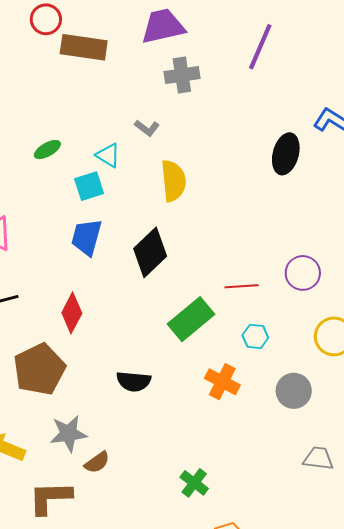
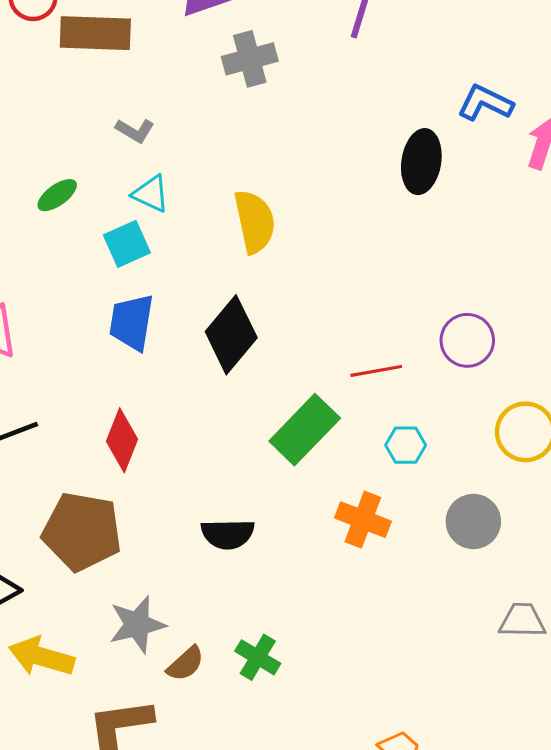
gray L-shape: (147, 128) -> (135, 131), moved
brown pentagon: (39, 369) -> (82, 532), turned -30
green cross: (194, 483) -> (258, 657), moved

